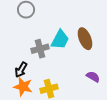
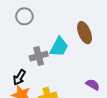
brown ellipse: (85, 39) -> (85, 33), moved

